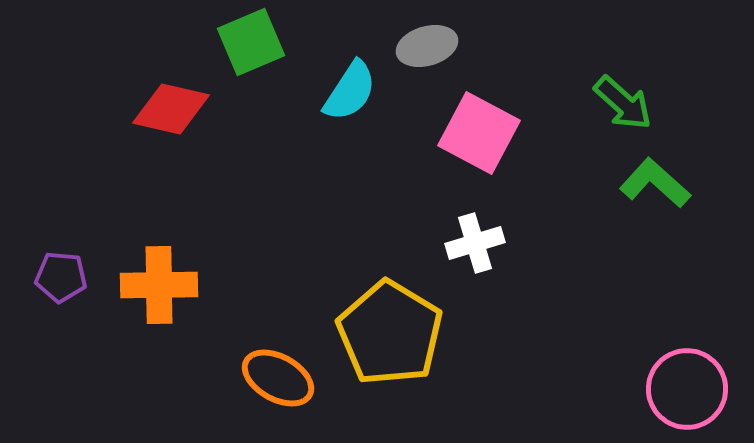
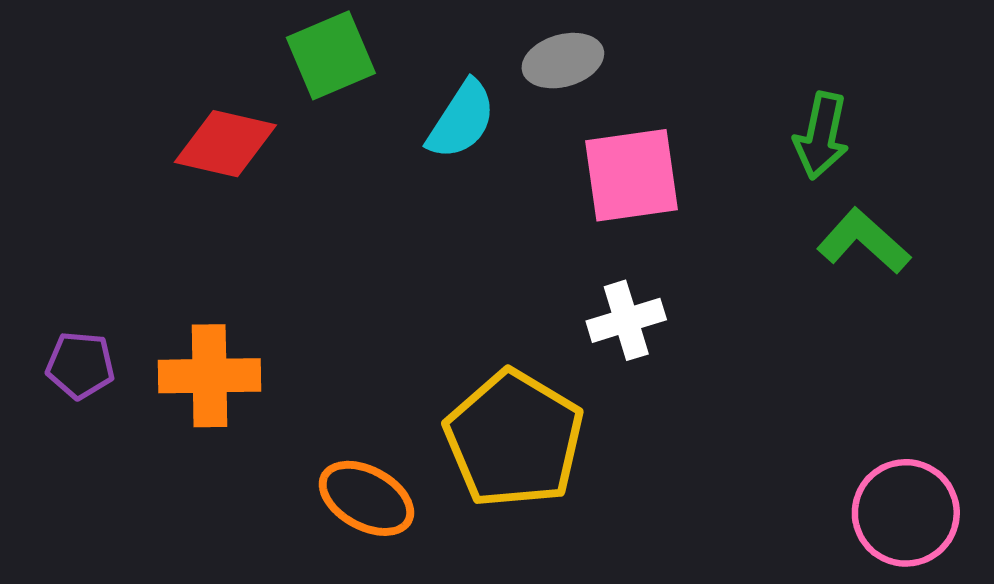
green arrow: (623, 103) -> (821, 136), turned 60
pink square: (479, 133) -> (631, 175), turned -36

